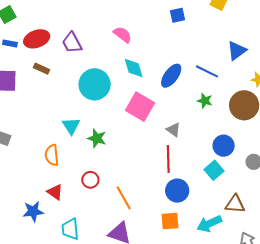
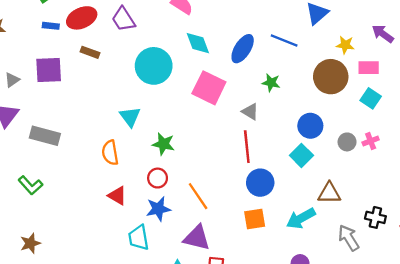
green star: (205, 101) -> (271, 83), moved
green star: (97, 138) -> (163, 144), moved
blue star: (33, 211) -> (158, 209), moved

